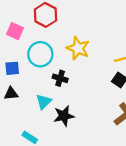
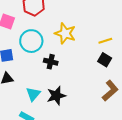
cyan triangle: (44, 102) -> (33, 94), moved

